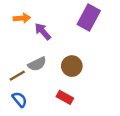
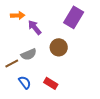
brown circle: (72, 66) -> (59, 47), moved
blue semicircle: (20, 99) -> (25, 82), moved

